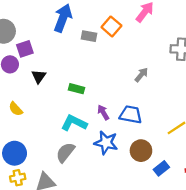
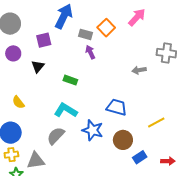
purple square: (25, 49) -> (44, 40), moved
gray arrow: (141, 75) -> (139, 70), moved, turned -144
yellow semicircle: (16, 109) -> (18, 102), moved
purple arrow: (103, 112) -> (90, 52), moved

